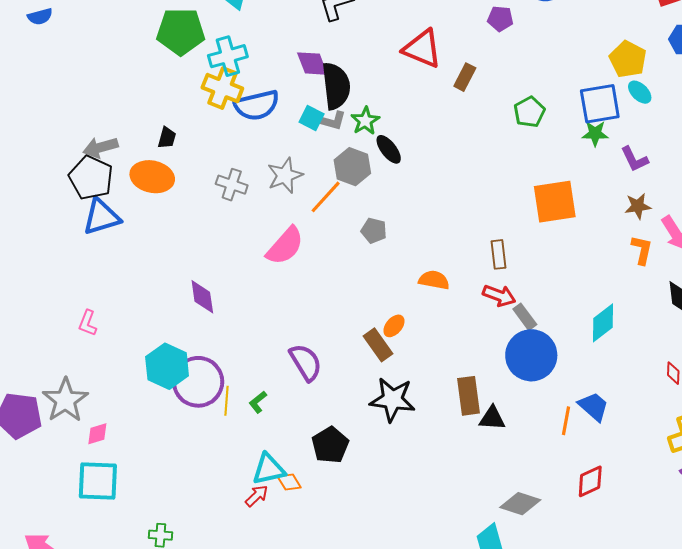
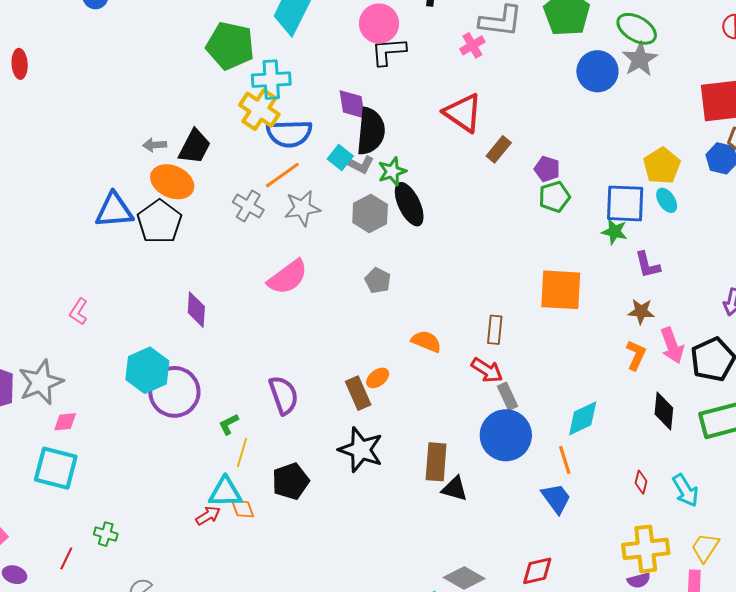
purple pentagon: (500, 19) -> (547, 169), moved
black trapezoid: (167, 138) -> (195, 147), size x1.6
gray arrow: (101, 147) -> (155, 145), moved, size x0.7
black ellipse: (389, 149) -> (409, 204), size x1.4
black pentagon: (91, 178) -> (159, 222), moved
orange line: (326, 197) -> (282, 175), moved
yellow line: (226, 401) -> (242, 453), moved
orange line: (566, 421) -> (565, 460), moved, turned -40

